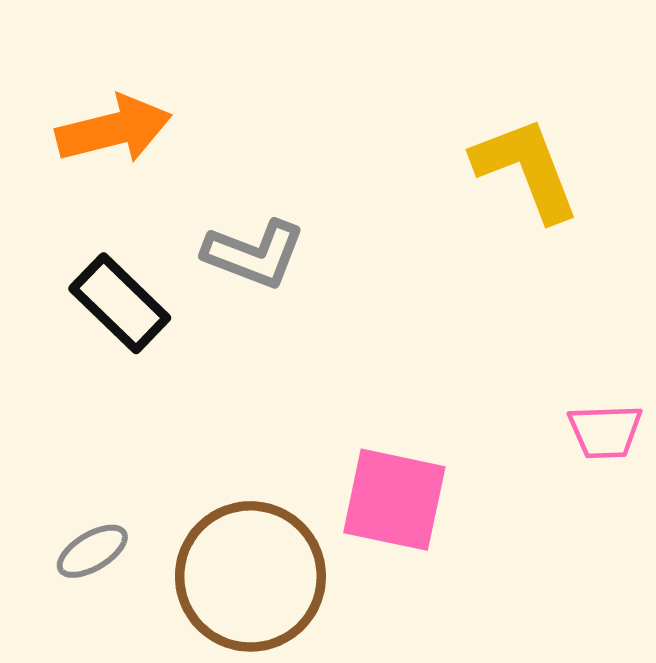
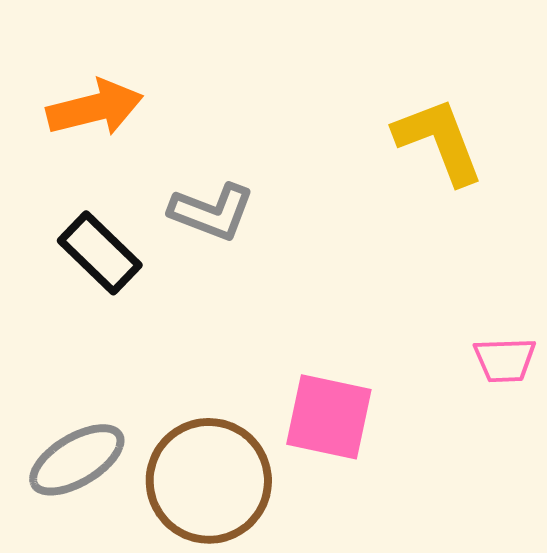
gray ellipse: (92, 551) -> (77, 460), size x1.6

